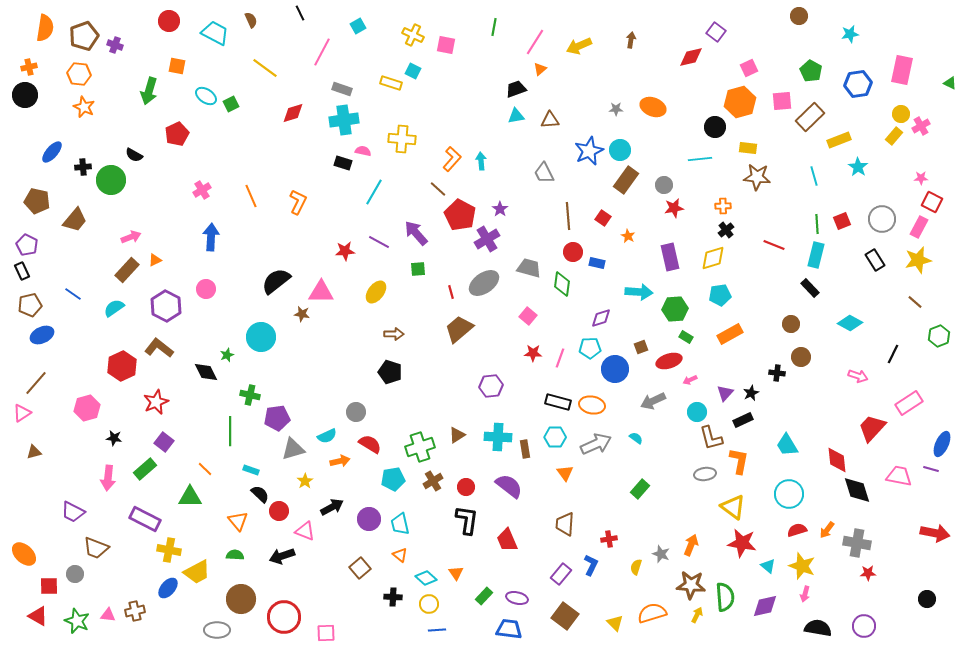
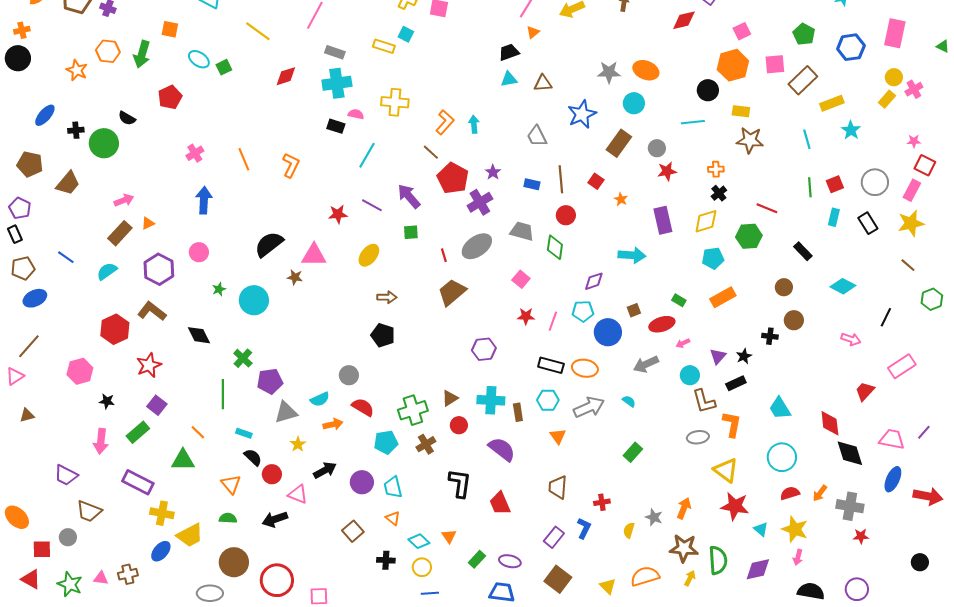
orange hexagon: (79, 74) -> (108, 51), moved
gray star: (616, 109) -> (609, 72), size x1.6
cyan circle: (620, 150) -> (634, 103), moved
cyan rectangle: (816, 255) -> (834, 217), moved, size x0.7
blue rectangle: (597, 263) -> (532, 184), moved
green hexagon: (675, 309) -> (749, 236), moved
green star: (227, 355) -> (219, 289), moved
green cross: (250, 395) -> (243, 358), turned 30
red trapezoid: (872, 428) -> (865, 391), size x0.7
blue ellipse: (942, 444) -> (893, 479), moved
purple line: (931, 469) -> (924, 432), turned -63
red circle: (466, 487) -> (459, 425), moved

